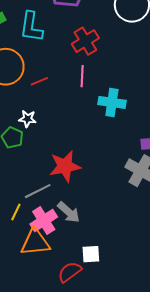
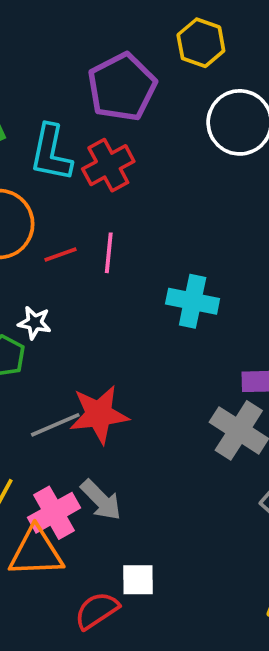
red cross: (85, 41) -> (108, 165), moved
pink line: (82, 76) -> (109, 253), moved
gray line: (38, 191) -> (55, 425), moved

